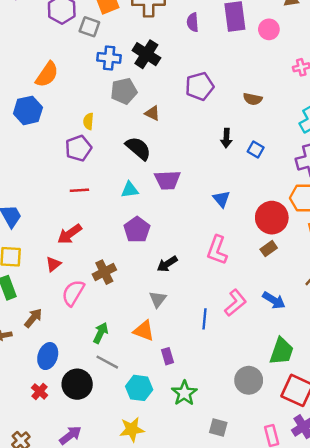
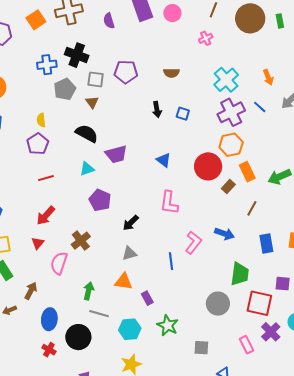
gray square: (89, 27) -> (96, 79), moved
purple pentagon: (200, 86) -> (126, 72), turned 30
brown triangle: (152, 113) -> (92, 102), turned 40
brown rectangle: (269, 249) -> (228, 187), moved
gray triangle: (158, 299) -> (129, 253), turned 49

